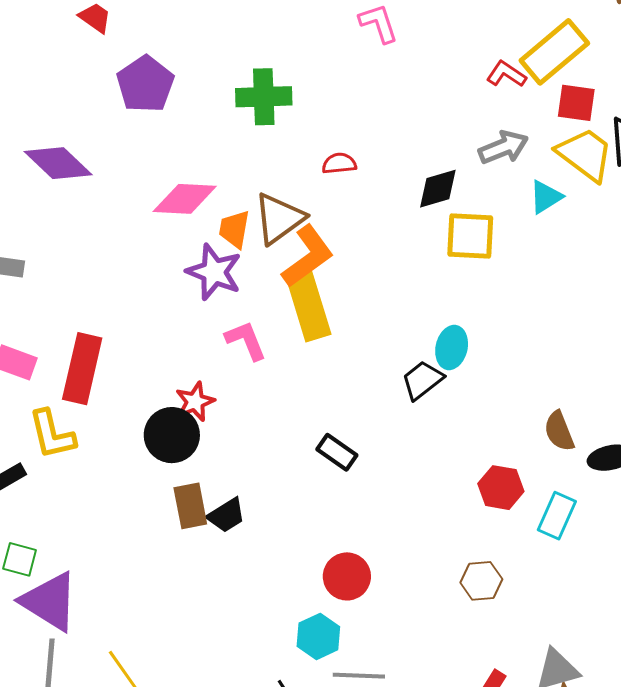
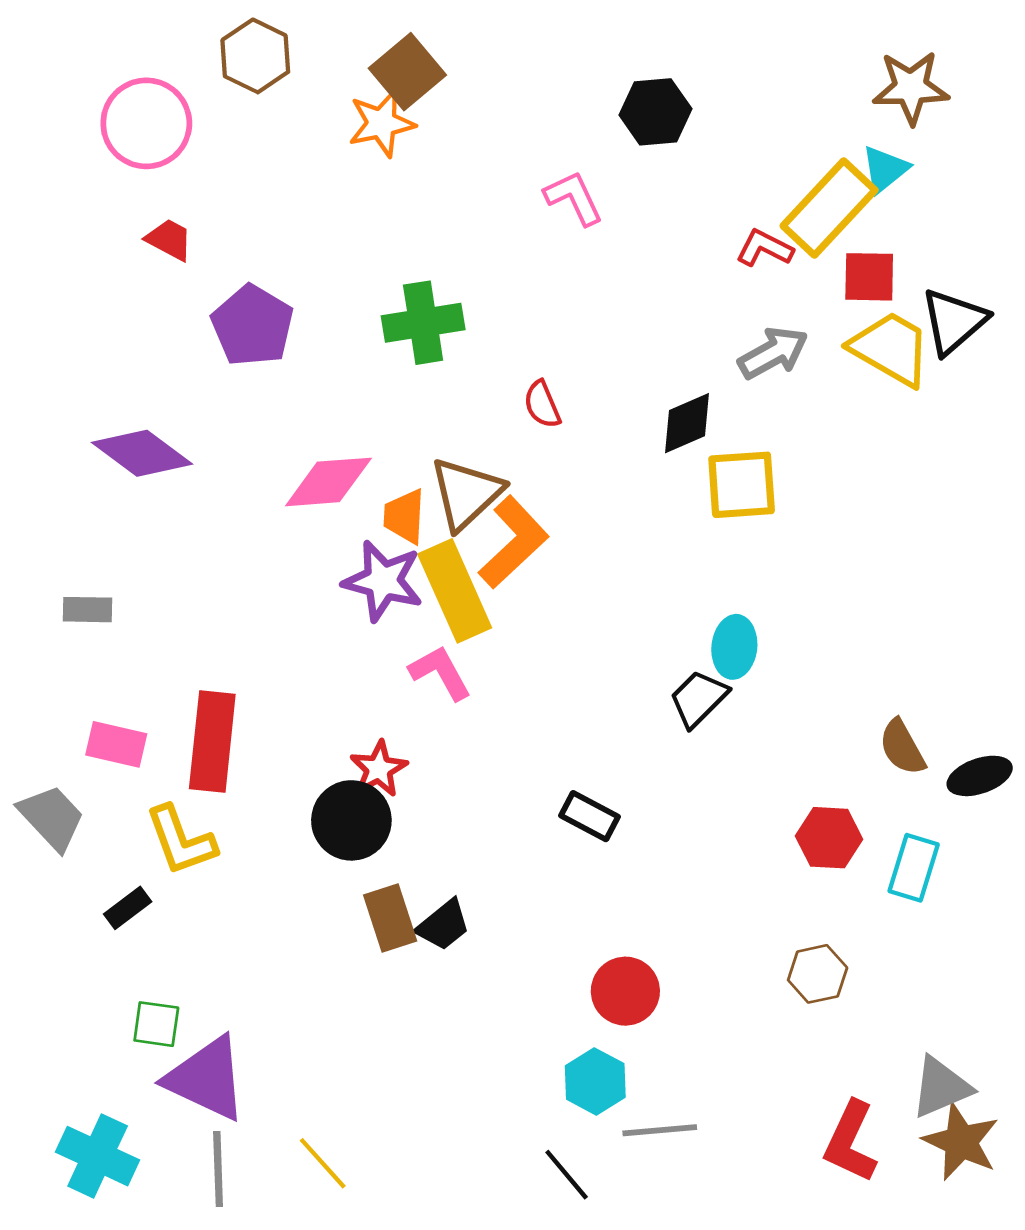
red semicircle: (339, 163) -> (542, 404), turned -100
cyan triangle: (546, 197) -> (885, 169), moved
yellow rectangle: (309, 306) -> (455, 591), moved

